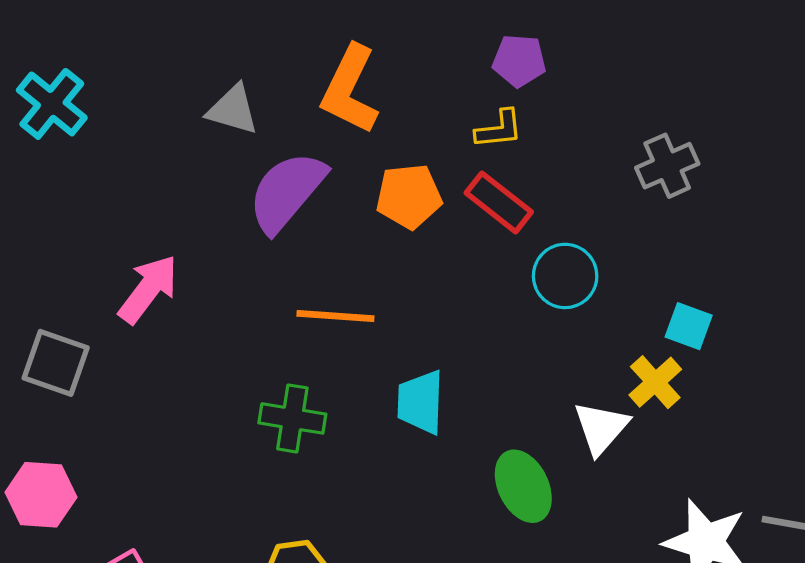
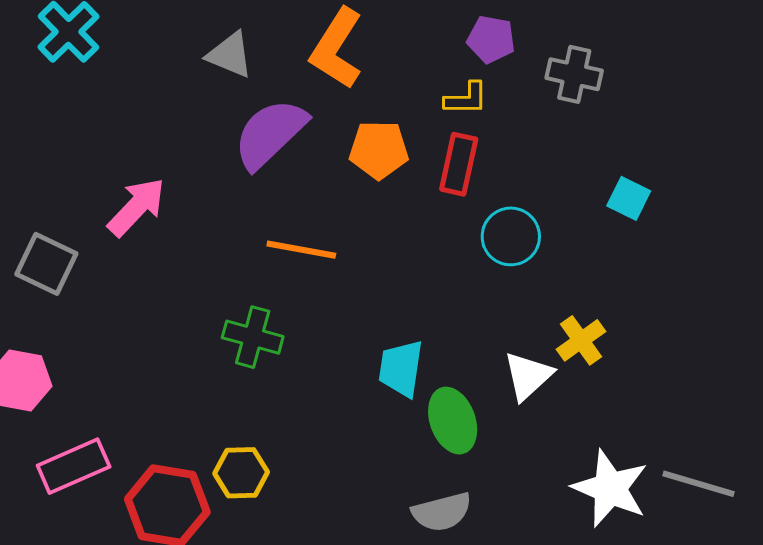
gray cross: (667, 166) -> (574, 74), moved, turned 30
red rectangle: (499, 202) -> (459, 164), turned 58
cyan square: (689, 326) -> (629, 198), moved
cyan trapezoid: (420, 402) -> (401, 368), moved

